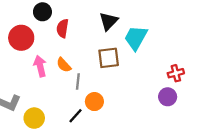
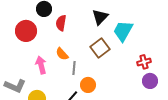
brown square: (109, 58) -> (100, 48), turned -30
pink arrow: (40, 66) -> (41, 65), moved
red cross: (176, 73) -> (144, 62), moved

